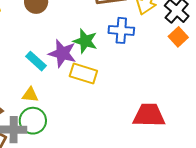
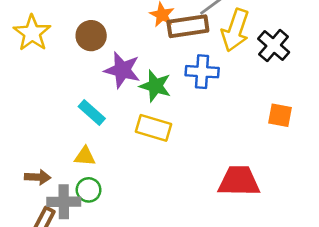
orange square: (178, 37) -> (280, 115), moved, turned -36
purple star: (62, 53) -> (122, 70), moved
green circle: (33, 121) -> (89, 190), size x0.7

